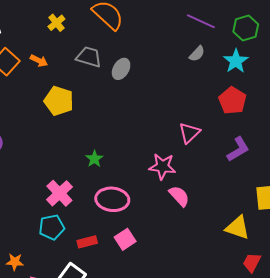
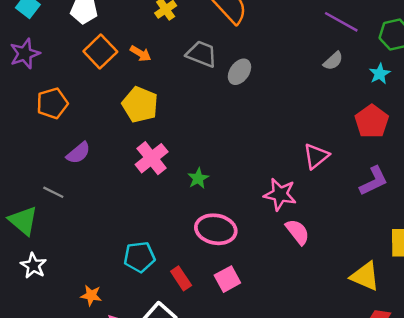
cyan star: (236, 61) -> (380, 74), size x0.7
yellow pentagon: (59, 101) -> (140, 105), moved
pink cross: (59, 193) -> (152, 158), moved
red rectangle: (87, 242) -> (181, 278), turned 66

